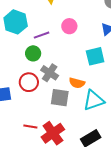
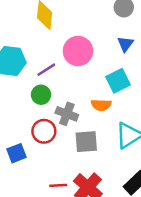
pink circle: (69, 26) -> (78, 51), size x1.5
orange semicircle: (77, 83) -> (101, 105), moved

